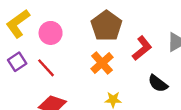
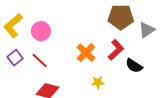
brown pentagon: (106, 26) -> (121, 17), moved, turned -30
red L-shape: (142, 48) -> (116, 50), moved

